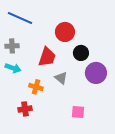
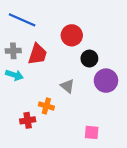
red trapezoid: (47, 57) -> (38, 54), moved
orange cross: (36, 87) -> (46, 106), moved
pink square: (78, 112) -> (92, 132), moved

